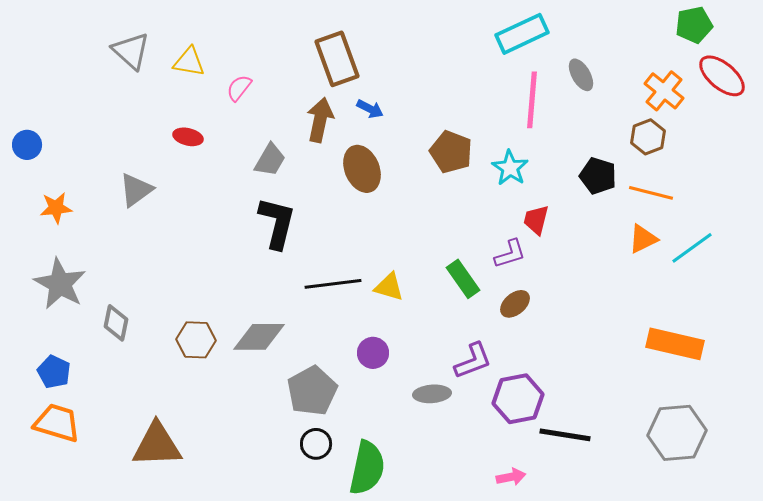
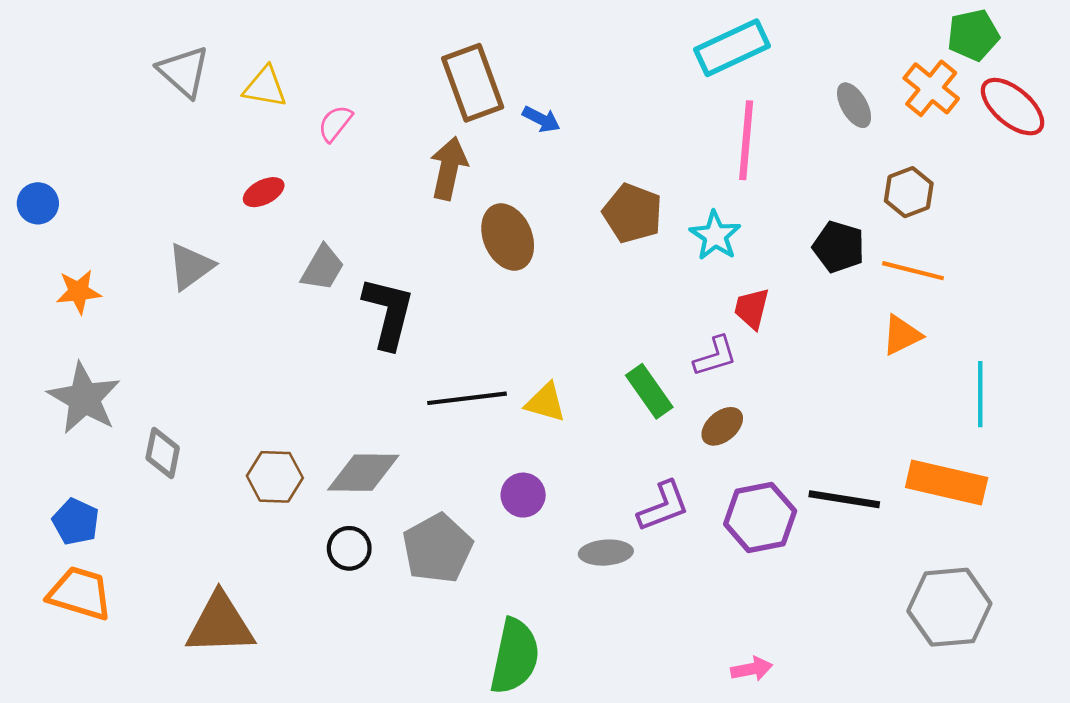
gray ellipse: (581, 75) -> (854, 105), moved
orange cross: (664, 91) -> (931, 88), moved
blue arrow: (370, 109) -> (541, 119), moved
red ellipse: (188, 137) -> (264, 192), turned -40
gray trapezoid: (270, 160) -> (323, 268), moved
cyan line: (692, 248) -> (980, 394), moved, turned -54
purple hexagon: (518, 399) -> (760, 517), moved
black line: (565, 435) -> (844, 499), moved
black circle: (316, 444) -> (349, 548), moved
pink arrow: (511, 477) -> (752, 669), moved

